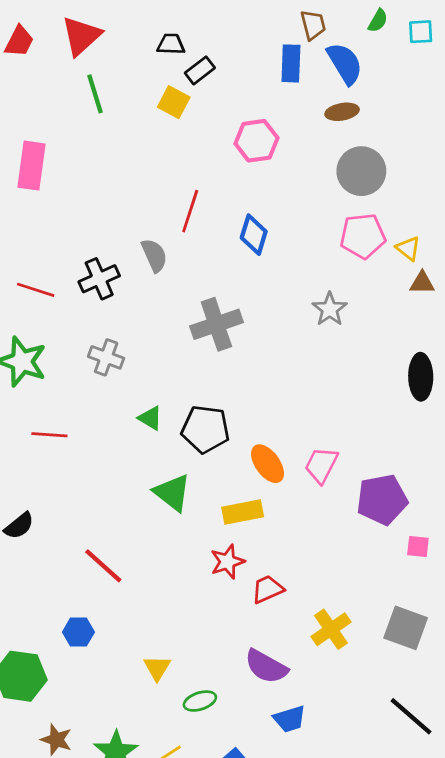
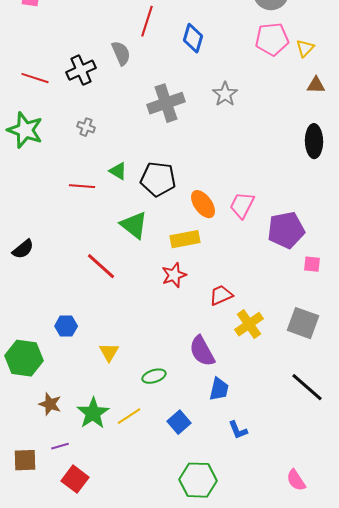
yellow triangle: (408, 248) -> (305, 48), turned 36
brown triangle: (422, 283) -> (316, 85), moved
gray star: (330, 309) -> (225, 94), moved
gray cross: (106, 357) -> (86, 127), size x0.7
red line: (49, 435) -> (82, 186), moved
red line: (103, 566) -> (101, 266), moved
red trapezoid: (268, 589) -> (221, 295), moved
purple semicircle: (266, 667) -> (202, 351), turned 32
yellow triangle: (157, 668) -> (109, 352), moved
blue trapezoid: (290, 719) -> (219, 389), turned -60

